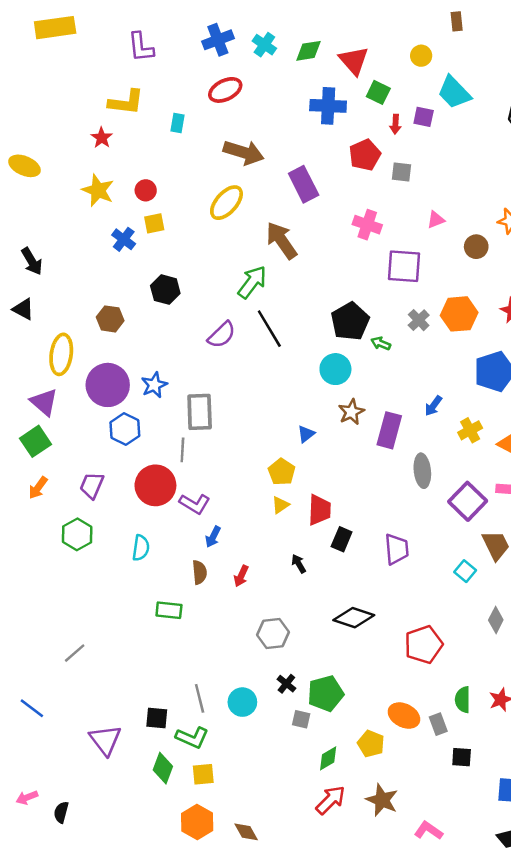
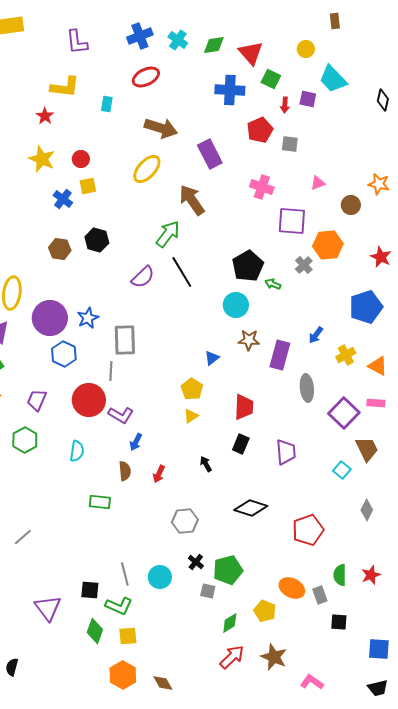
orange hexagon: (459, 314) -> (328, 245), moved
brown hexagon: (110, 319) -> (60, 249), moved
brown star: (351, 412) -> (249, 340), turned 30
red trapezoid: (320, 510) -> (244, 407), moved

